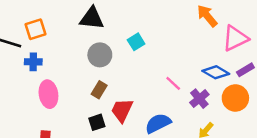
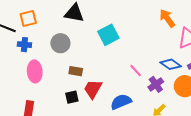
cyan square: (136, 42) -> (108, 35), size x1.5
gray circle: (100, 55) -> (60, 43), moved
brown rectangle: (99, 90) -> (76, 71), turned 64

